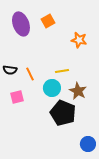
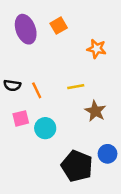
cyan circle: (52, 88) -> (45, 128), moved
black pentagon: (63, 113) -> (77, 166), moved
blue circle: (88, 144) -> (108, 154), moved

